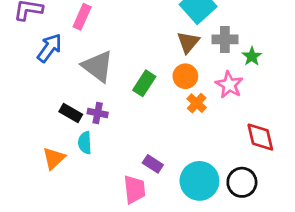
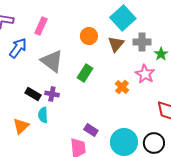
orange circle: (185, 76) -> (89, 36), moved

